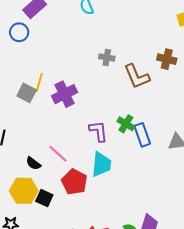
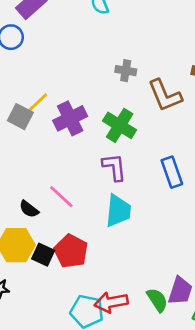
yellow line: (39, 83) -> (37, 103), turned 30
green cross: (126, 124) -> (120, 125), moved, size x1.4
red pentagon: (74, 182) -> (71, 251), moved

